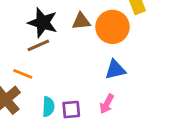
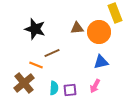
black star: (43, 23) -> (35, 29), moved
brown line: (38, 45) -> (52, 53), moved

